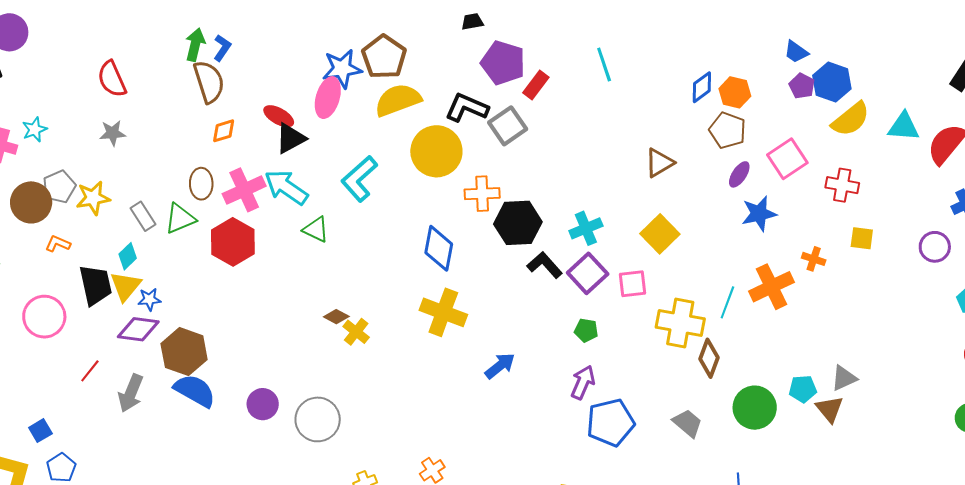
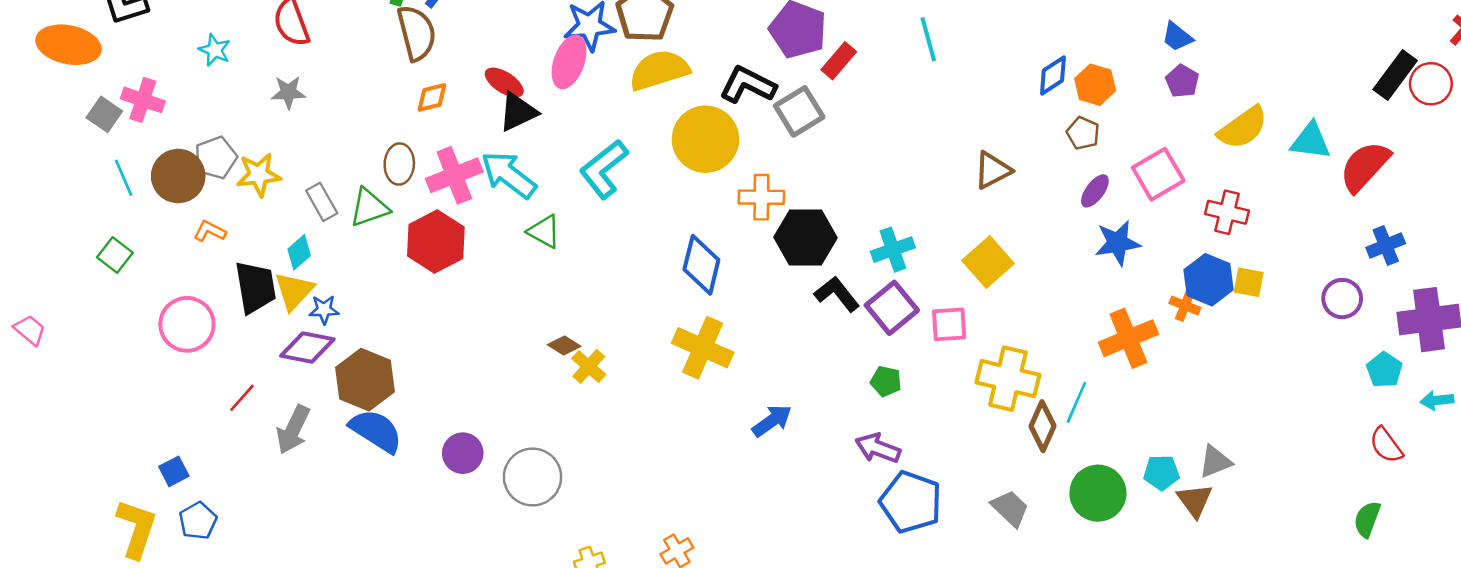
blue hexagon: (832, 82) -> (1209, 280), moved
cyan star: (35, 130) -> (215, 50), moved, turned -30
brown pentagon: (728, 130) -> (1083, 133), size x0.7
cyan line: (727, 302) -> (1076, 402), moved
purple arrow: (583, 382) -> (878, 448), turned -96
blue pentagon: (611, 423) -> (911, 502), turned 30

